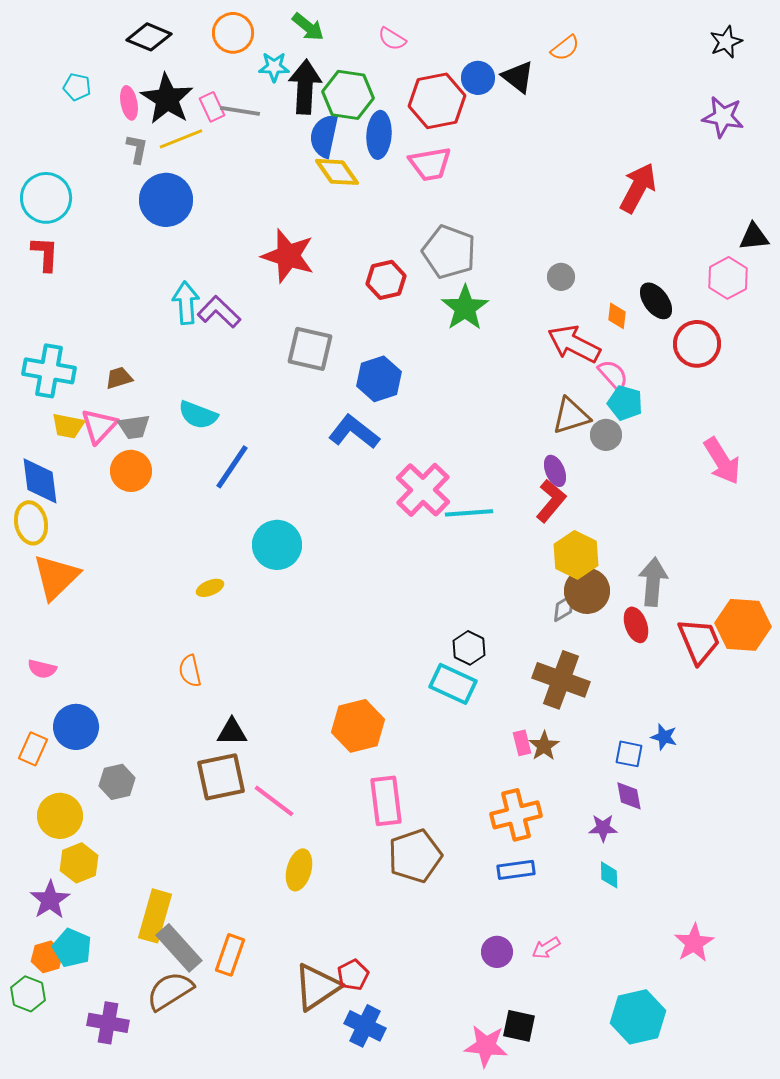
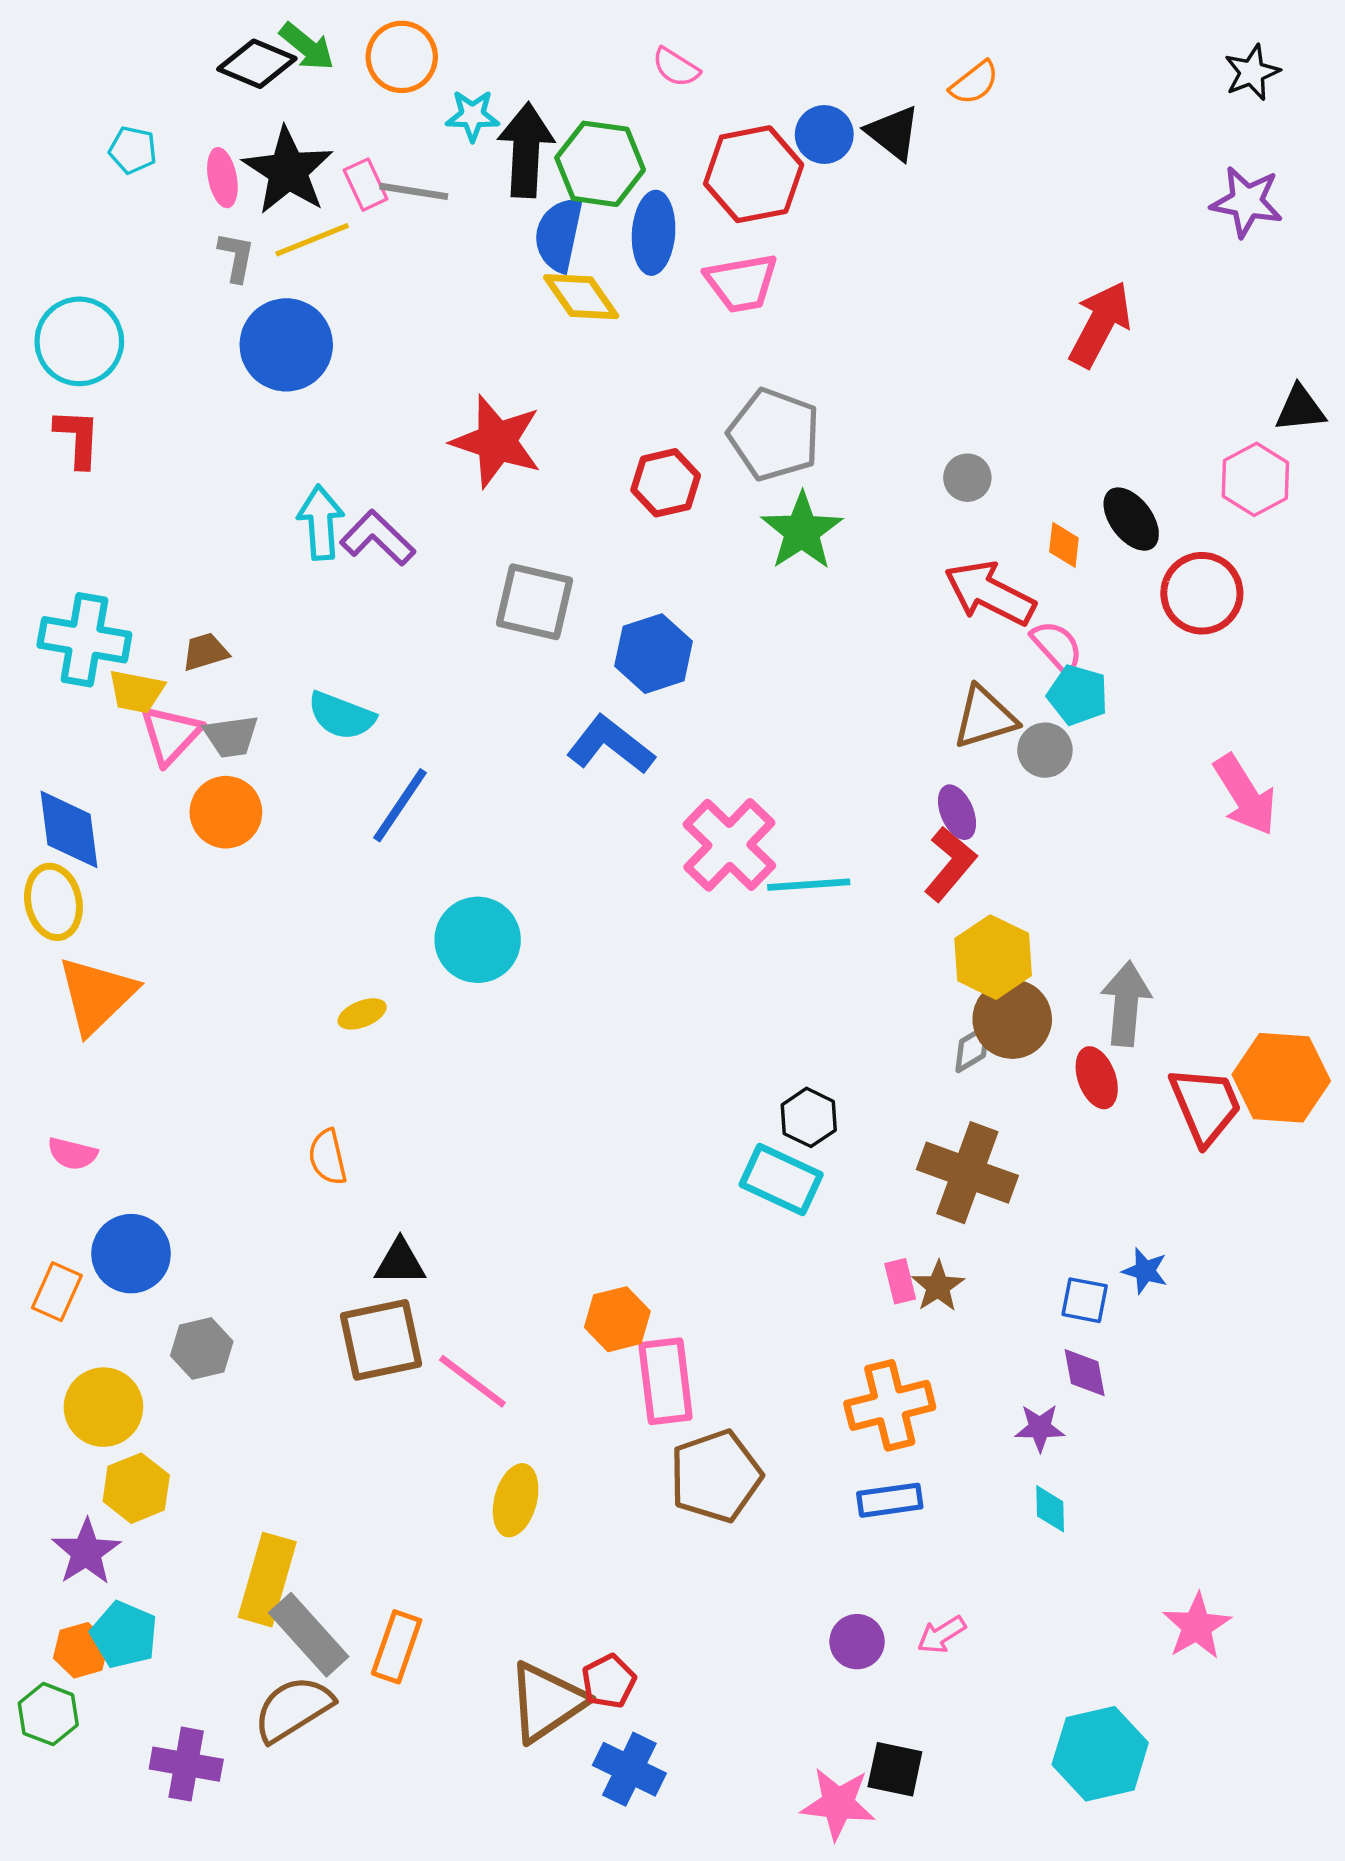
green arrow: (308, 27) -> (307, 47), moved
yellow trapezoid: (68, 426) -> (136, 691), moved
orange hexagon: (358, 726) -> (617, 1319), moved, size x0.7

